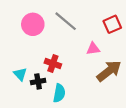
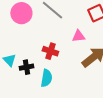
red cross: (53, 63) -> (50, 51), moved

